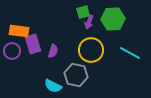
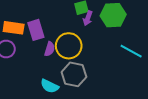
purple rectangle: (33, 44) -> (36, 30), moved
yellow circle: (91, 50) -> (69, 46), moved

